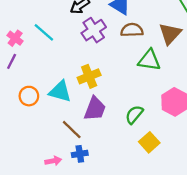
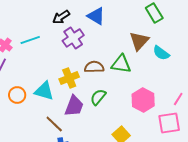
brown semicircle: (132, 30) -> (94, 67), moved
cyan line: (44, 32) -> (30, 40), turned -60
green semicircle: (134, 115) -> (98, 97), moved

